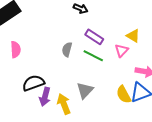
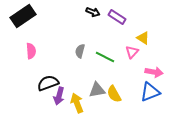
purple rectangle: (94, 37) -> (117, 17), moved
gray triangle: (85, 90) -> (97, 90), turned 36
yellow semicircle: (124, 95) -> (114, 94), moved

